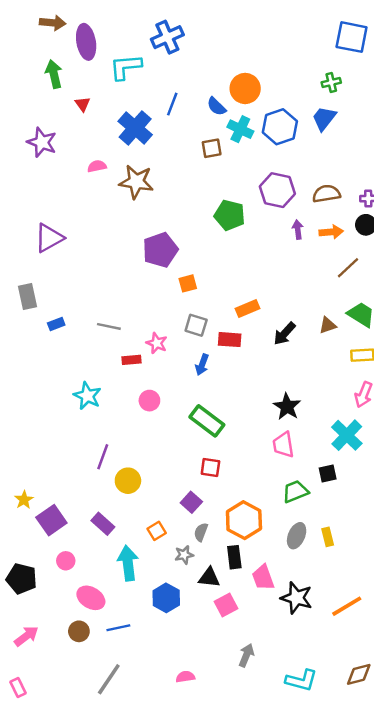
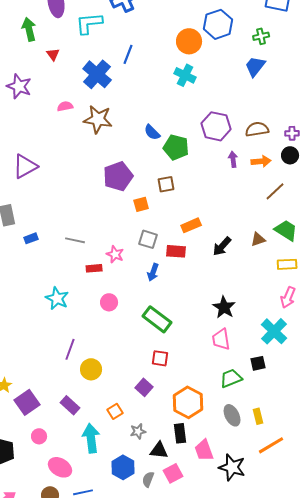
blue semicircle: (216, 106) -> (152, 132), moved
blue hexagon: (280, 127) -> (218, 24), moved
brown square: (212, 148) -> (166, 184), moved
gray semicircle: (201, 532) -> (148, 479), moved
gray ellipse: (297, 536) -> (232, 415), turned -50
orange line: (347, 606) -> (271, 445), moved

